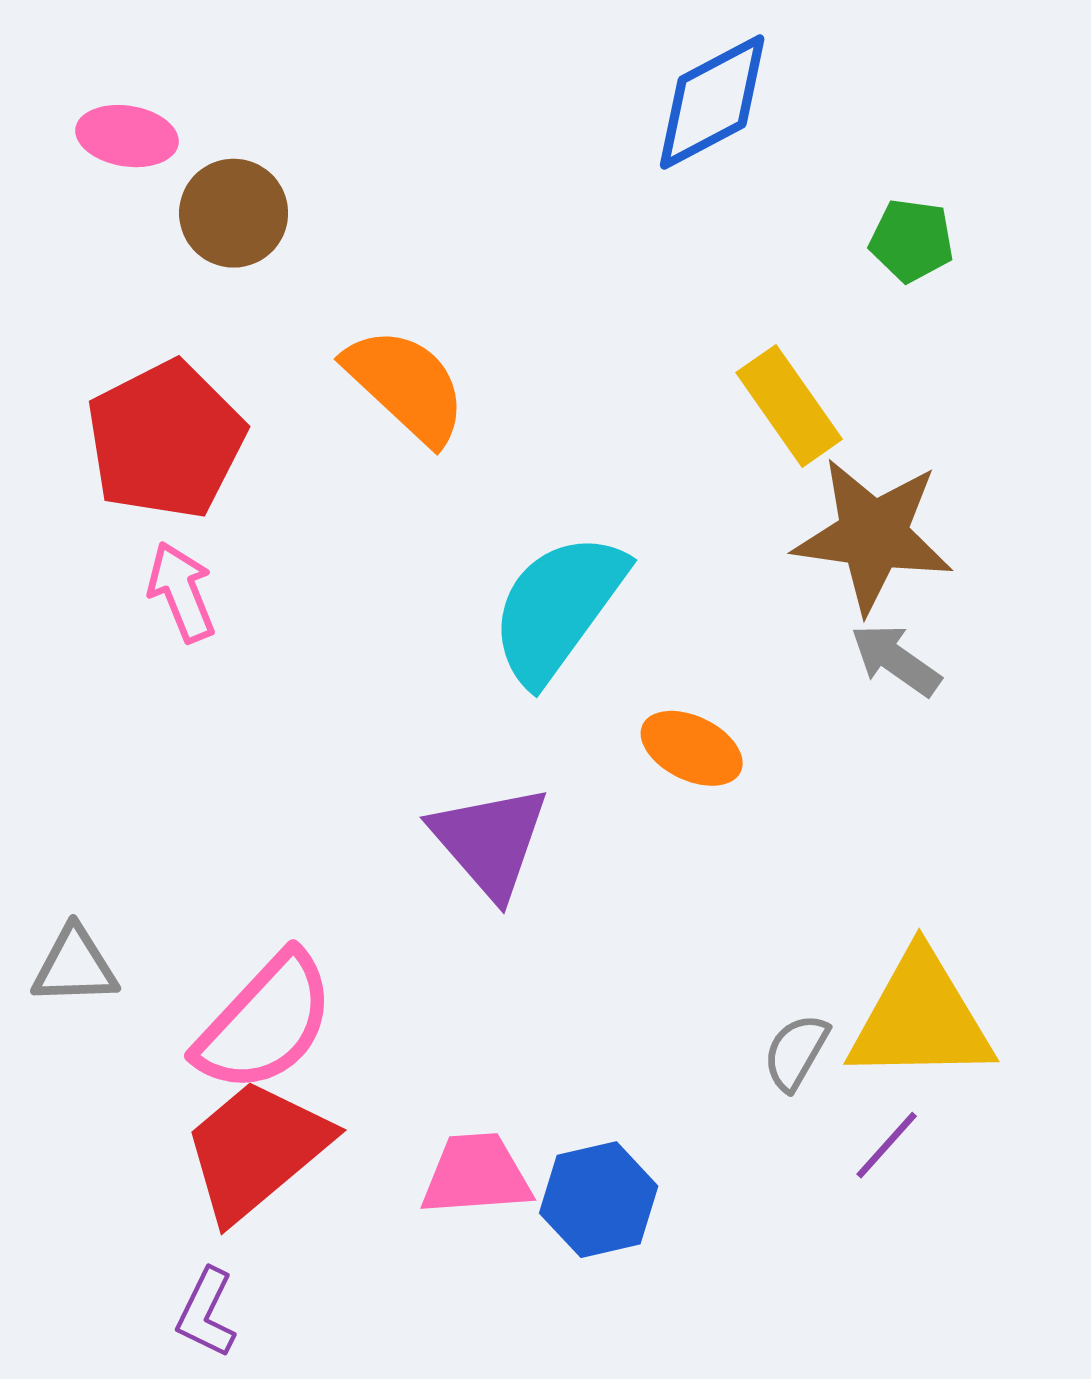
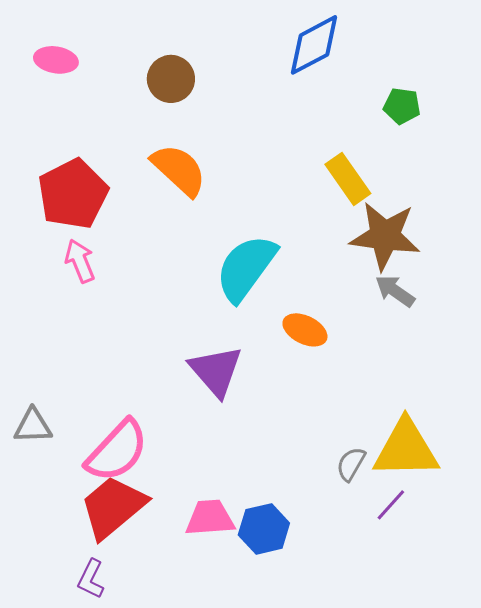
brown circle: (234, 213) -> (171, 79), moved

